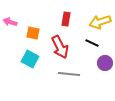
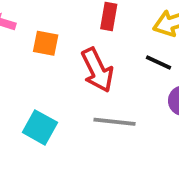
cyan square: (30, 59) -> (40, 127), moved

